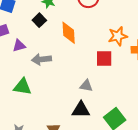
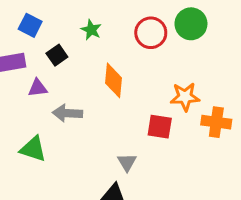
black square: (39, 20) -> (57, 55), moved
gray triangle: (86, 86) -> (127, 162), turned 40

